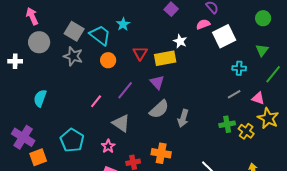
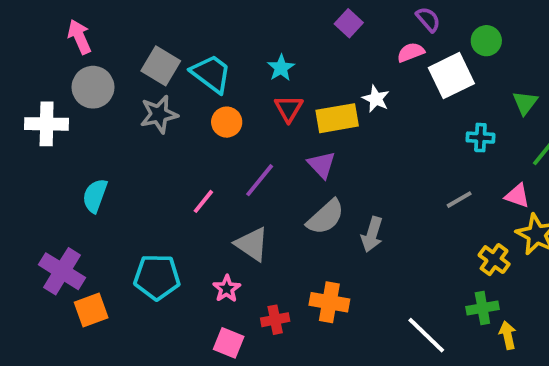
green circle: (263, 18) -> (486, 41), moved
cyan star: (123, 24) -> (281, 68), moved
white star: (180, 41) -> (376, 99), moved
gray star: (73, 56) -> (159, 114), turned -30
white cross: (15, 61) -> (47, 124), size x1.5
gray line: (234, 94) -> (459, 200), moved
green cross: (227, 124) -> (482, 308), moved
cyan pentagon: (72, 140) -> (157, 277), turned -30

